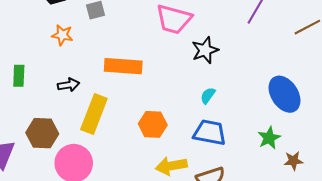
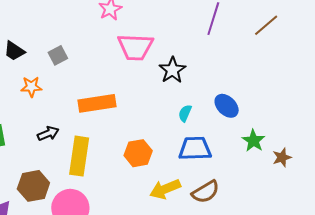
blue ellipse: (285, 94) -> (227, 106), moved, size x0.7

